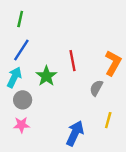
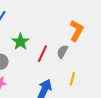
red line: (73, 61) -> (42, 54), moved, turned 36

